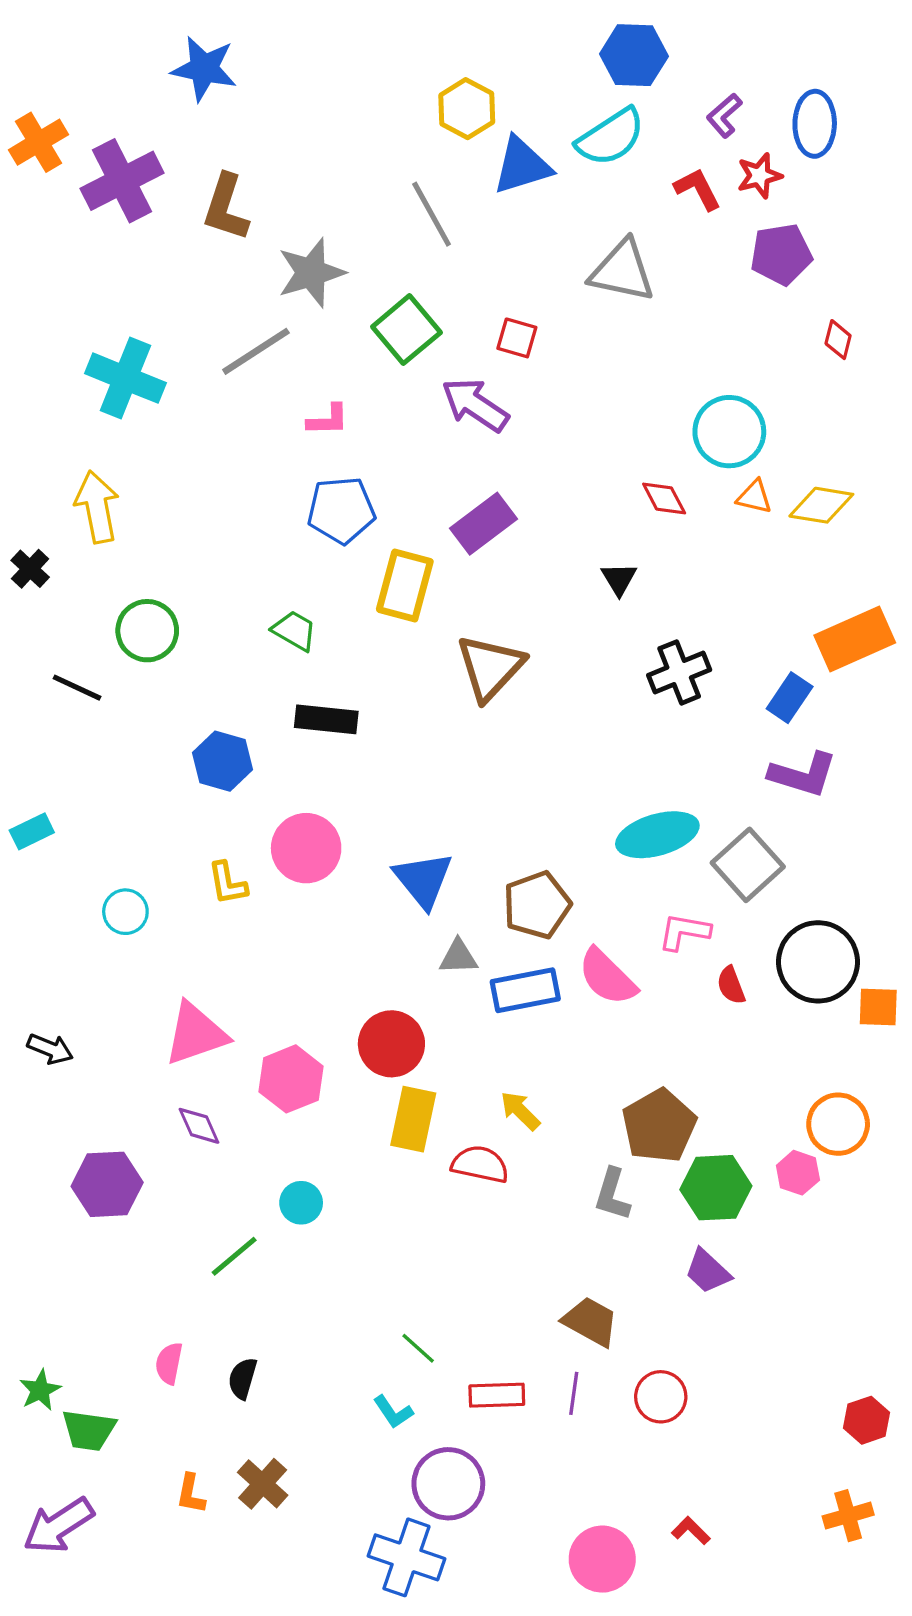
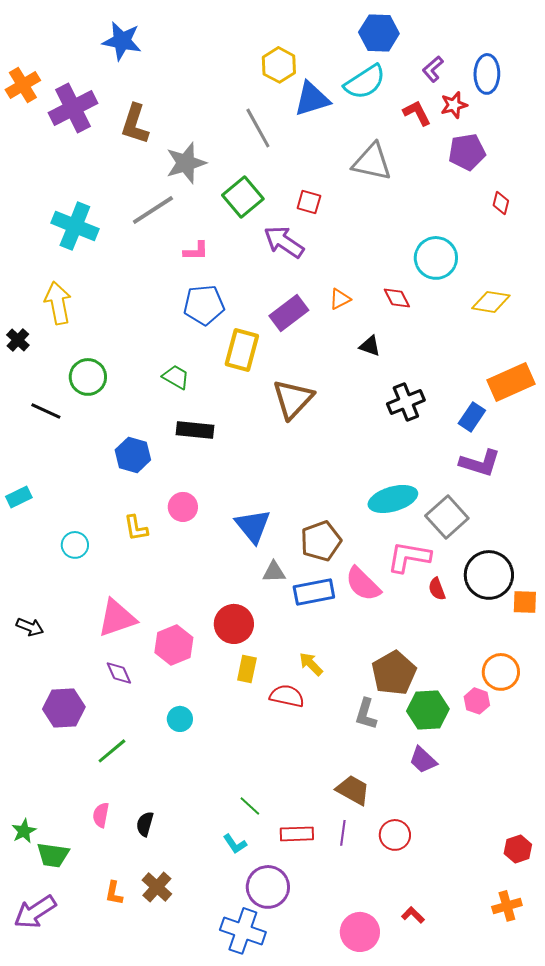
orange triangle: (754, 497) -> (340, 299), moved, turned -40
black triangle: (619, 579) -> (370, 346), turned -40
pink circle: (306, 848) -> (183, 507), size x0.7
pink L-shape: (684, 932) -> (409, 557), size x1.4
yellow rectangle: (413, 1119) -> (247, 669), size x0.7
green line: (234, 1256) -> (112, 751), moved

